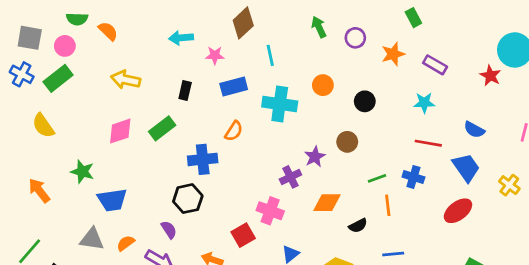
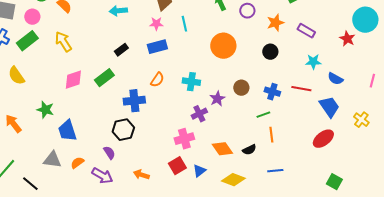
pink star: (215, 55) -> (156, 24), moved
yellow arrow: (126, 80) -> (63, 42), moved, turned 45
orange circle: (323, 85) -> (223, 46), size x1.6
black rectangle: (185, 91) -> (121, 50), turned 40
black circle: (365, 101) -> (270, 52), moved
cyan star: (424, 103) -> (313, 62), moved
cyan cross: (280, 104) -> (191, 82), moved, size x0.7
blue cross: (413, 177) -> (272, 92), moved
blue trapezoid: (112, 200) -> (67, 131), turned 80
orange diamond: (327, 203) -> (222, 149), moved, turned 55
pink cross: (270, 211) -> (184, 139), turned -36
red square: (243, 235) -> (177, 166), moved

